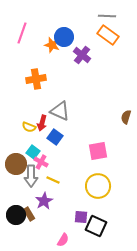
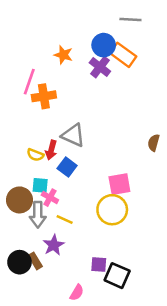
pink line: (22, 33) -> (29, 82), moved
orange rectangle: (108, 35) -> (123, 55), moved
blue circle: (64, 37) -> (104, 45), moved
cyan square: (33, 152) -> (40, 185), turned -32
yellow circle: (98, 186) -> (112, 210), moved

